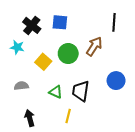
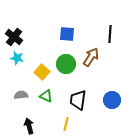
blue square: (60, 22) -> (67, 34), moved
black cross: (32, 25) -> (14, 37), moved
blue circle: (116, 81) -> (112, 100), moved
green triangle: (56, 92) -> (46, 96), moved

